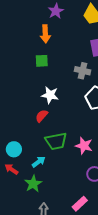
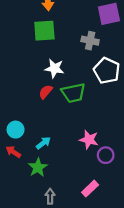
green square: (42, 61) -> (44, 31), size x1.5
green trapezoid: (56, 141) -> (73, 93), moved
pink star: (84, 146) -> (89, 140), moved

